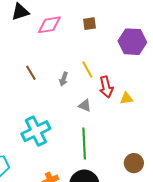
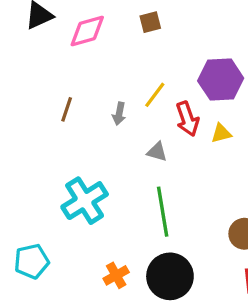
purple hexagon: (132, 42) -> (221, 79), moved
yellow line: (87, 70) -> (155, 95), turned 72
brown line: (31, 73) -> (67, 109), turned 56

